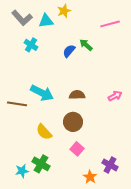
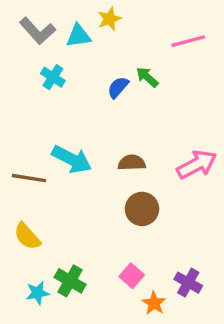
pink arrow: (115, 96) -> (197, 164), size x1.6
brown circle: (73, 122) -> (142, 209), moved
yellow semicircle: (44, 132) -> (27, 236), moved
pink square: (77, 149) -> (132, 276), moved

